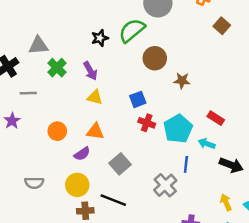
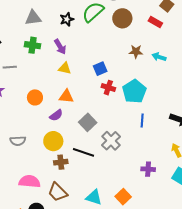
gray triangle: (38, 45) -> (33, 18), moved
brown circle: (155, 58) -> (122, 18), moved
green cross: (57, 68) -> (33, 45), turned -35
red rectangle: (216, 118) -> (155, 22), moved
cyan arrow: (207, 144) -> (159, 57), moved
gray cross: (165, 185) -> (111, 141), moved

